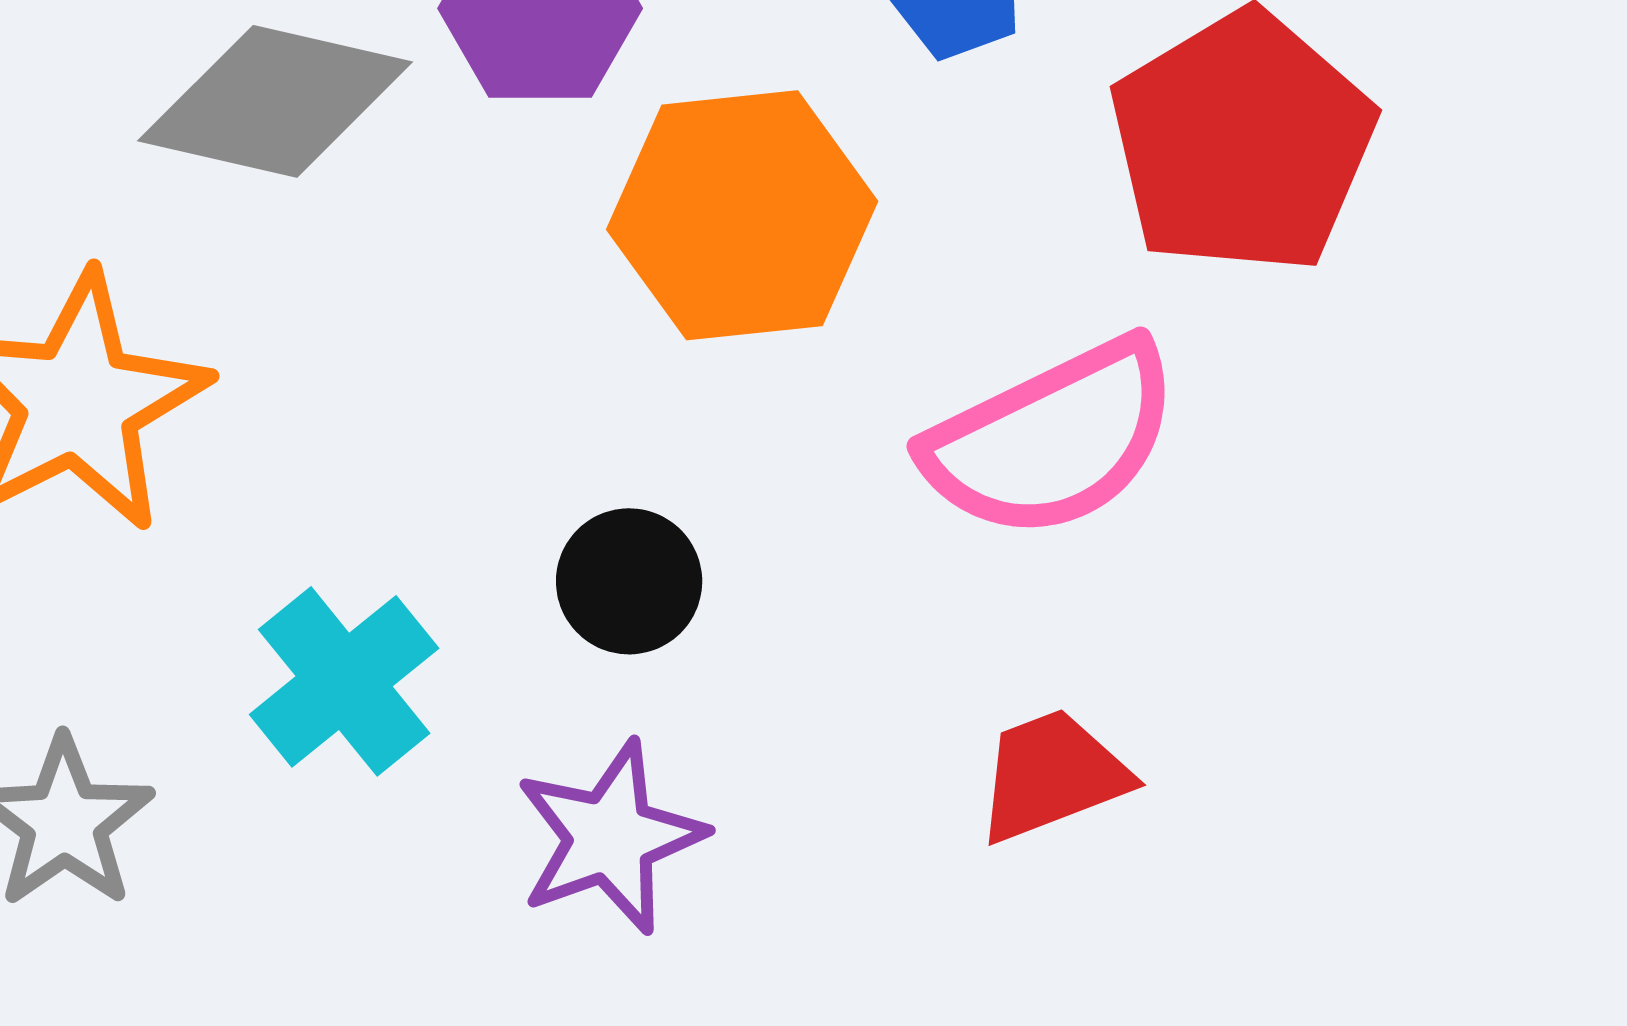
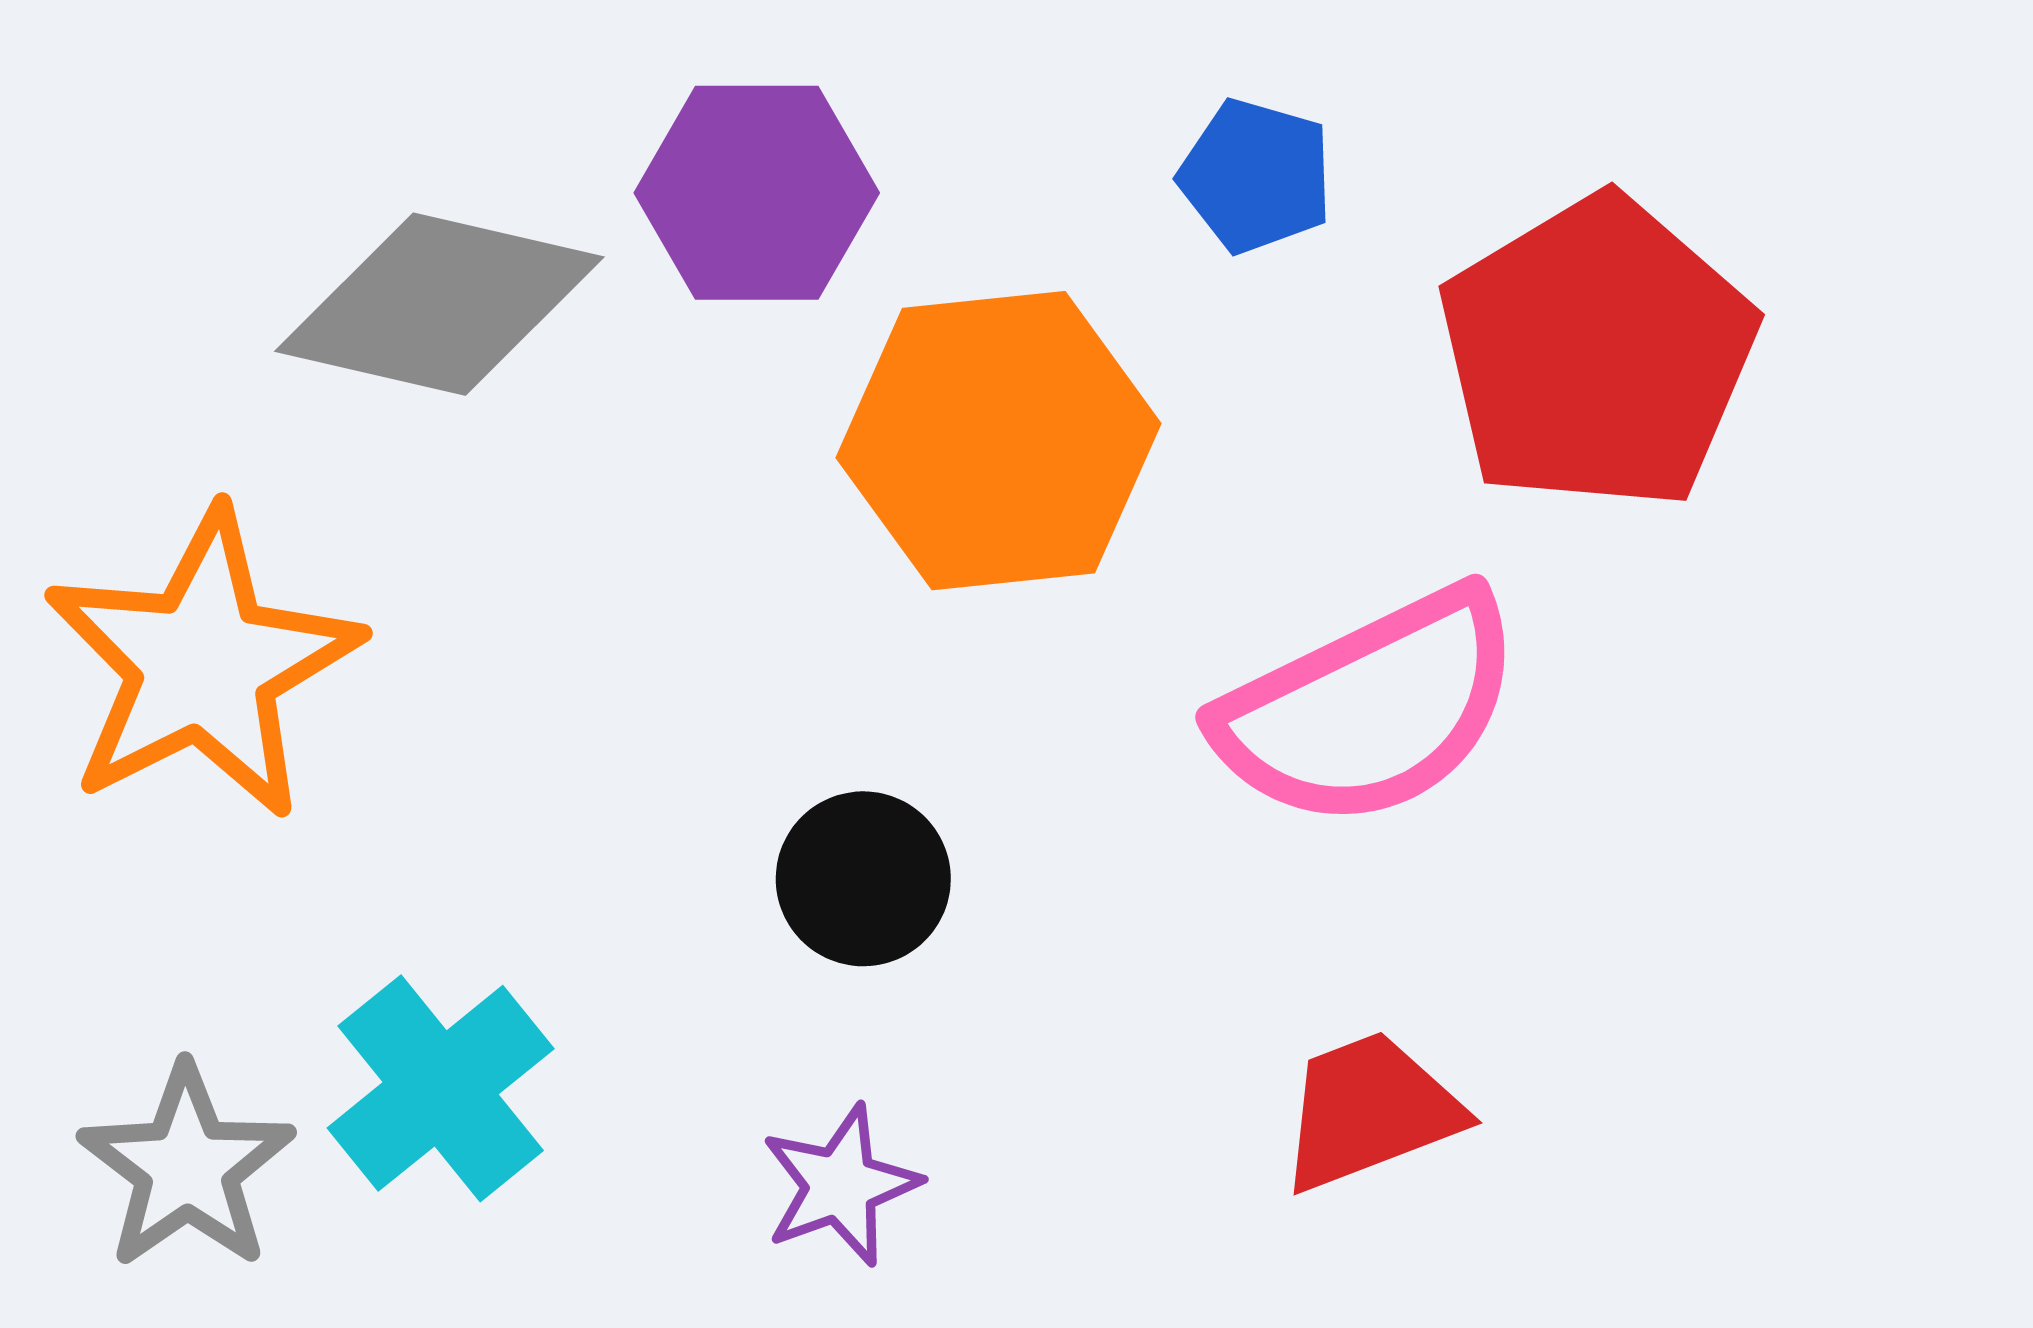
cyan cross: (344, 681) -> (441, 1088), moved
purple star: (610, 837) -> (841, 1185), size x0.7

